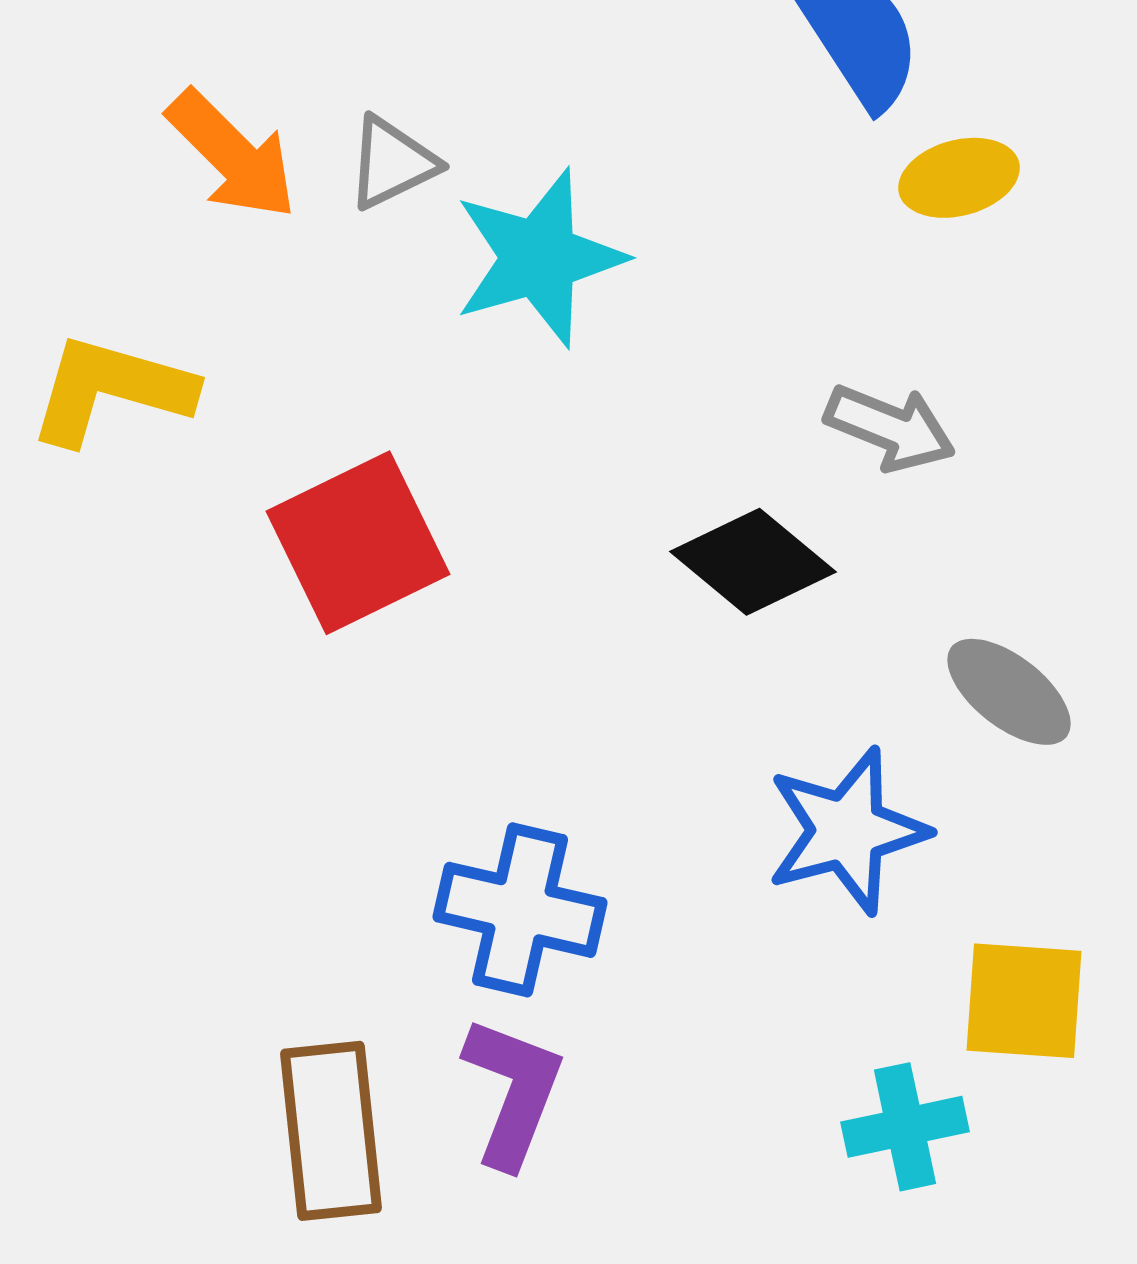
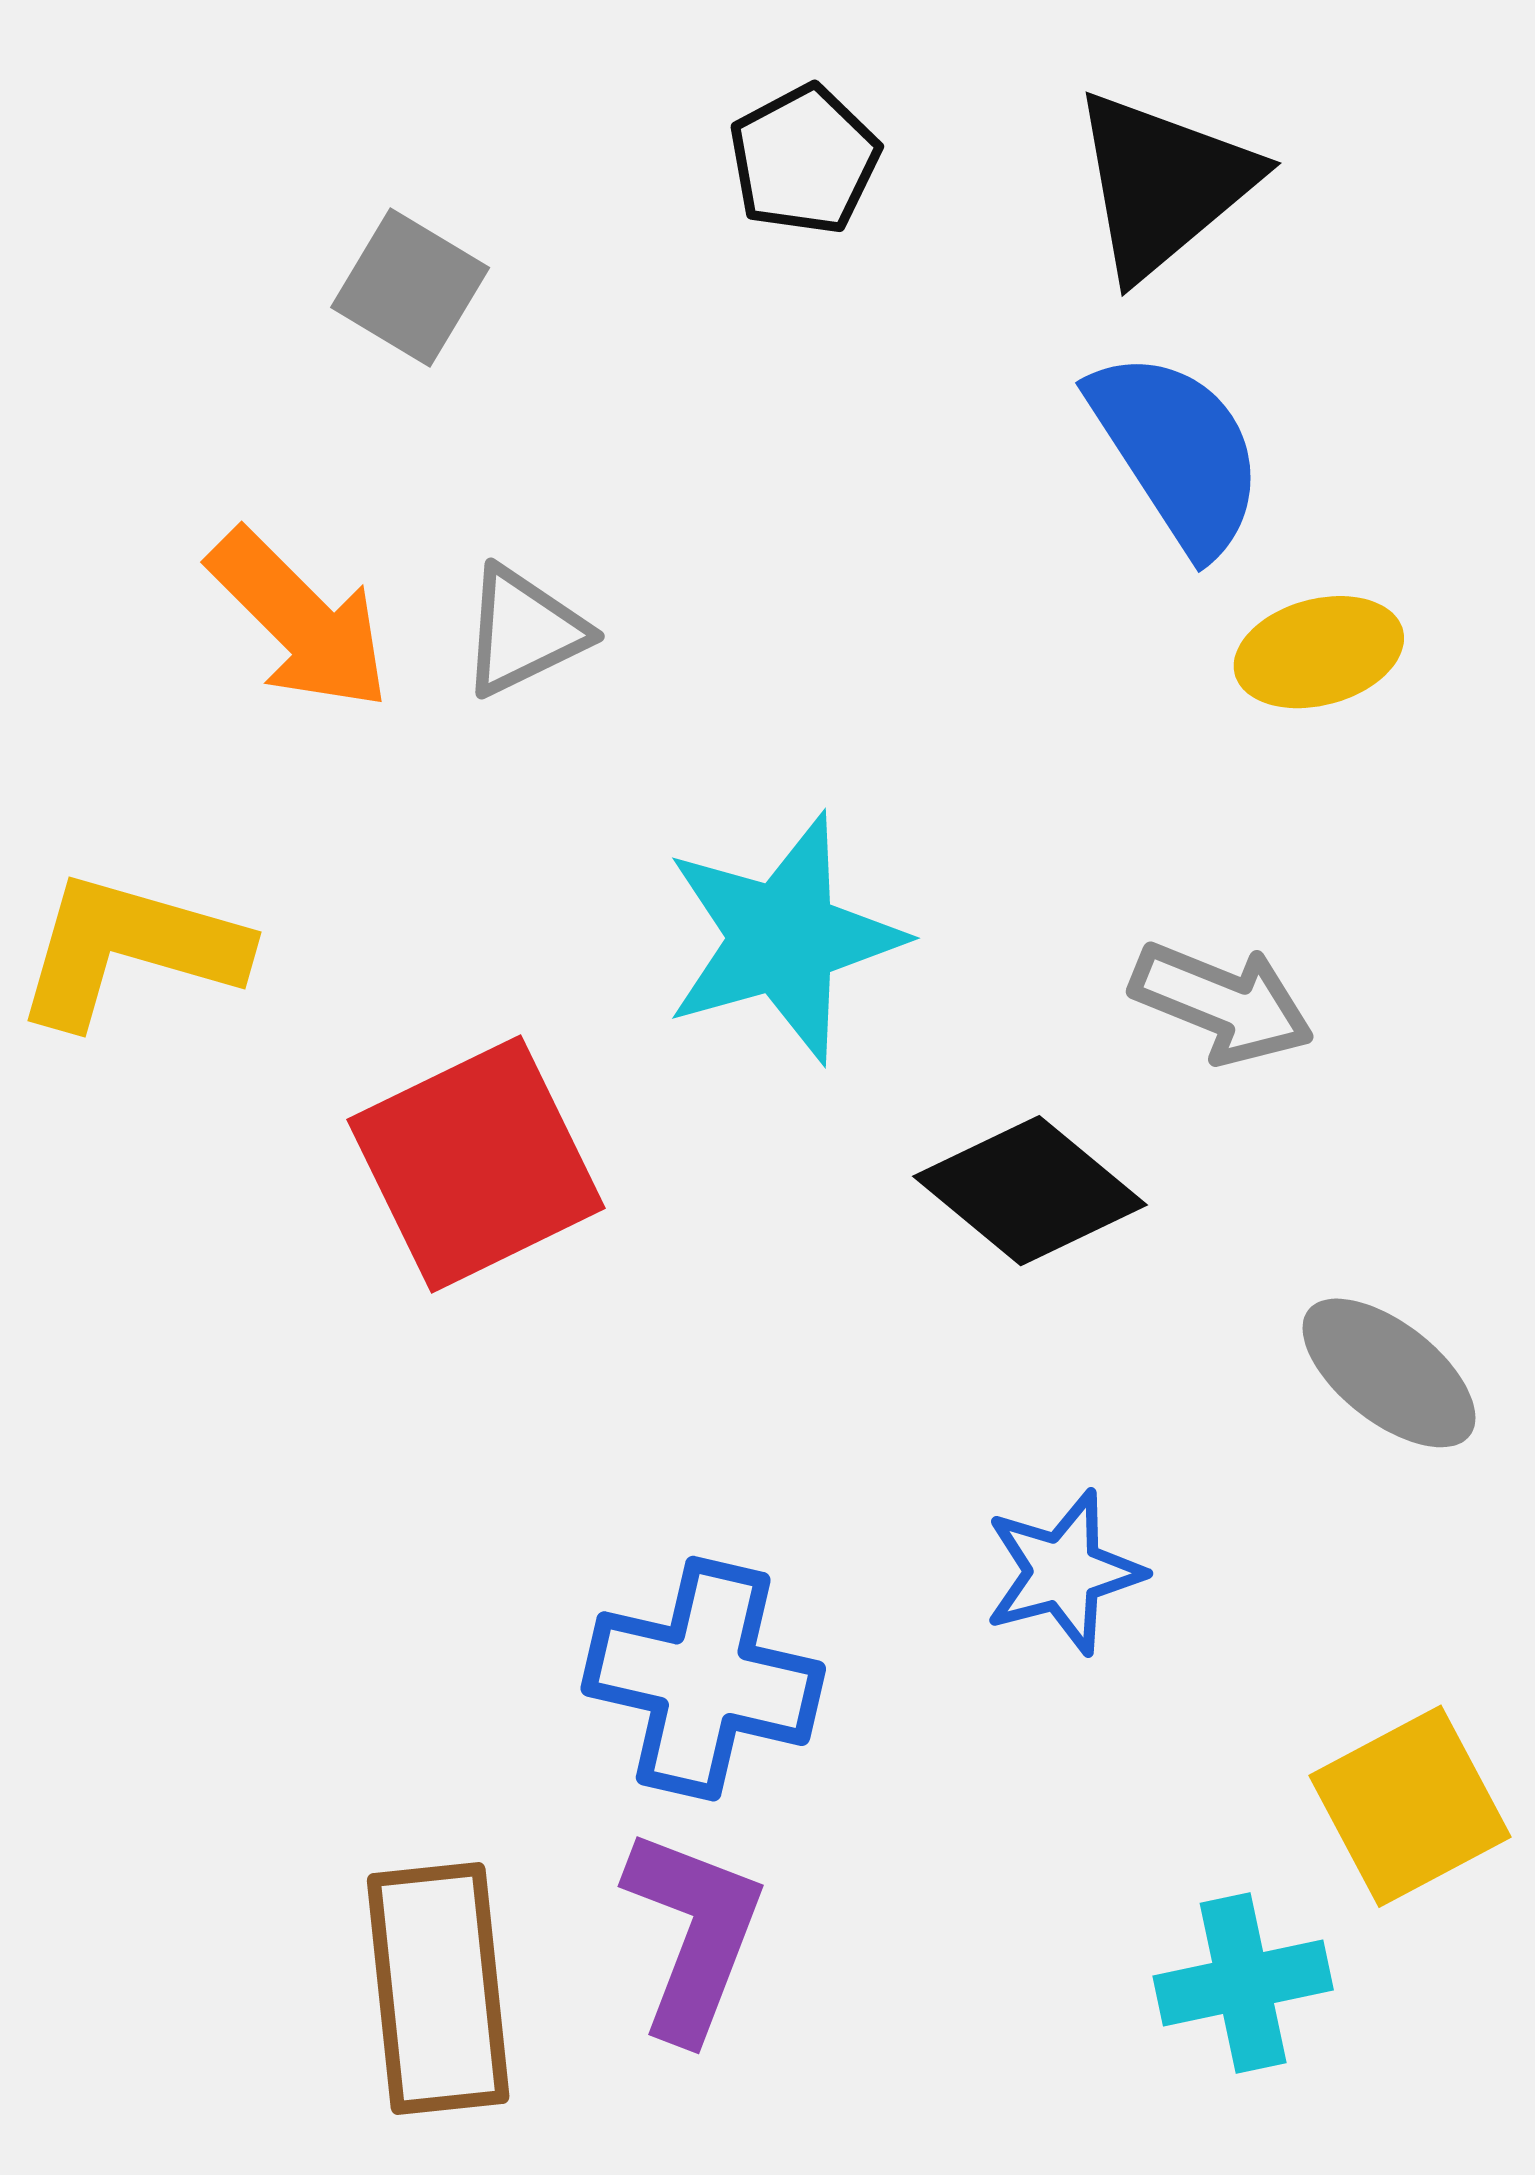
cyan star: (539, 258) -> (783, 938), moved
blue star: (847, 831) -> (1064, 1572), moved, size x0.7
yellow square: (1024, 1001) -> (1410, 1806), turned -32

